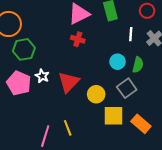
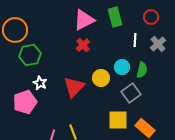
red cross: (78, 39) -> (83, 45), turned 32
white star: (42, 76) -> (40, 83), moved
pink pentagon: (19, 83) -> (25, 102), moved, turned 30
yellow circle: (96, 94) -> (101, 78), moved

